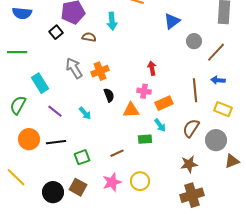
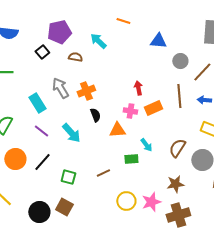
cyan arrow: (112, 21) -> (98, 41), turned 138
blue triangle: (172, 21) -> (158, 41), turned 42
cyan rectangle: (40, 83) -> (37, 103), moved
brown line: (195, 90) -> (179, 96), moved
orange rectangle: (164, 103) -> (153, 108), moved
cyan arrow: (85, 113) -> (71, 133), size x1.5
black line: (56, 142) -> (42, 162), turned -42
green square: (82, 157) -> (68, 177), turned 35
pink star: (112, 182) -> (151, 202), moved

